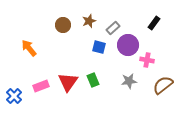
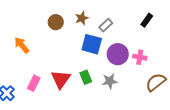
purple circle: (128, 45) -> (118, 54), moved
blue square: (99, 47) -> (92, 44), size x1.5
gray star: (129, 81) -> (110, 81), moved
pink rectangle: (41, 86) -> (34, 83), turned -42

